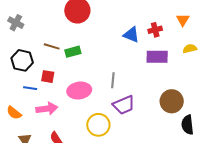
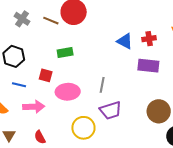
gray cross: (16, 23) -> (22, 19), moved
brown line: (52, 46) -> (51, 21), moved
red square: (48, 77) -> (46, 75), moved

